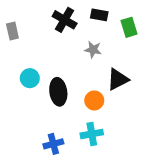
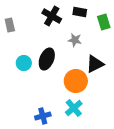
black ellipse: (58, 92) -> (47, 59), moved, turned 30
orange circle: (94, 100) -> (76, 81), size x1.5
cyan cross: (92, 134) -> (74, 108), turned -30

